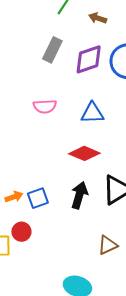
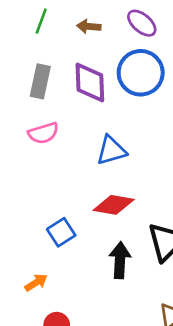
purple diamond: (89, 59) -> (90, 82), turned -60
pink semicircle: (45, 106) -> (43, 133), moved
blue square: (38, 198) -> (61, 232), moved

